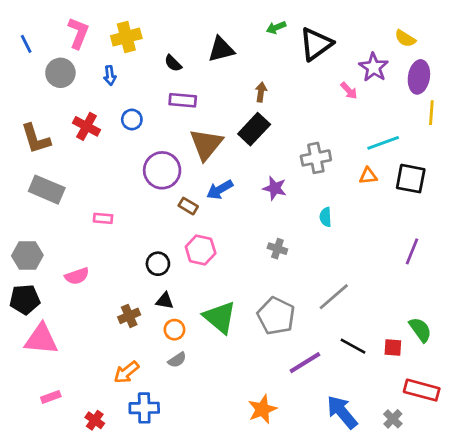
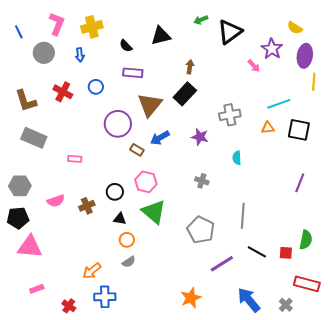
gray line: (334, 297) -> (243, 216), turned -45
brown cross: (129, 316) -> (87, 206), moved
green triangle: (220, 317) -> (154, 212), moved
green semicircle: (420, 330) -> (306, 240), turned 48

